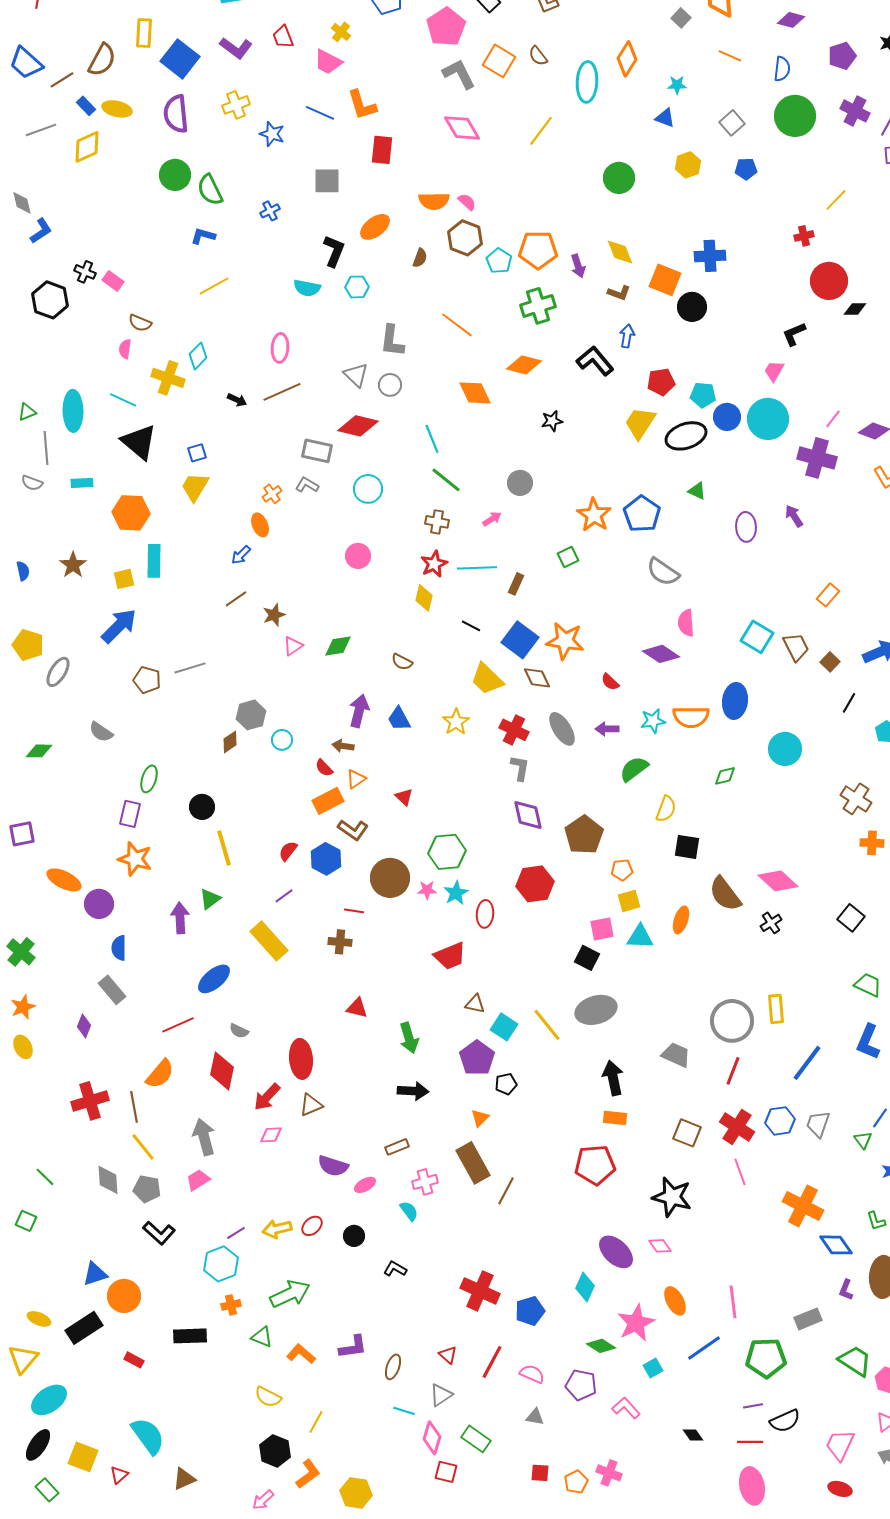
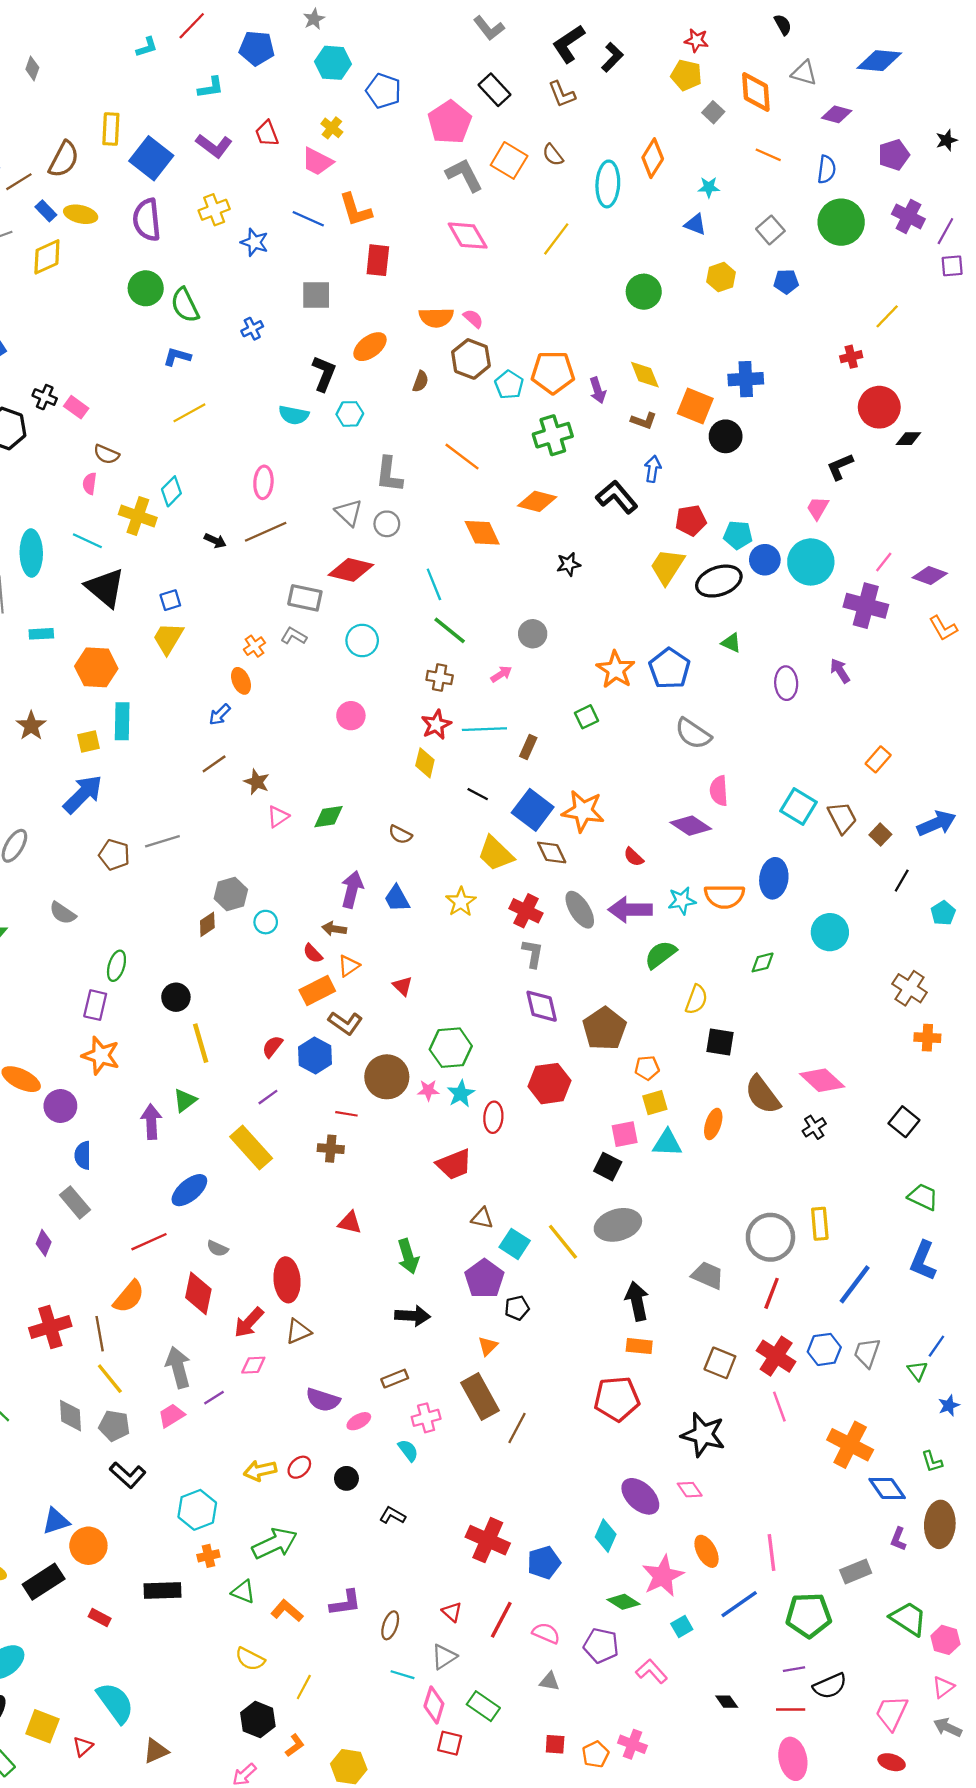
brown star: (274, 615) -> (257, 782), turned -30
purple arrow: (607, 729) -> (630, 910), size x1.6
purple line: (236, 1233) -> (214, 1398), moved
orange L-shape: (308, 1474) -> (295, 1745), size x0.7

